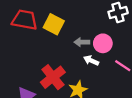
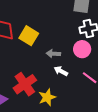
pink circle: (103, 43) -> (82, 49), moved

